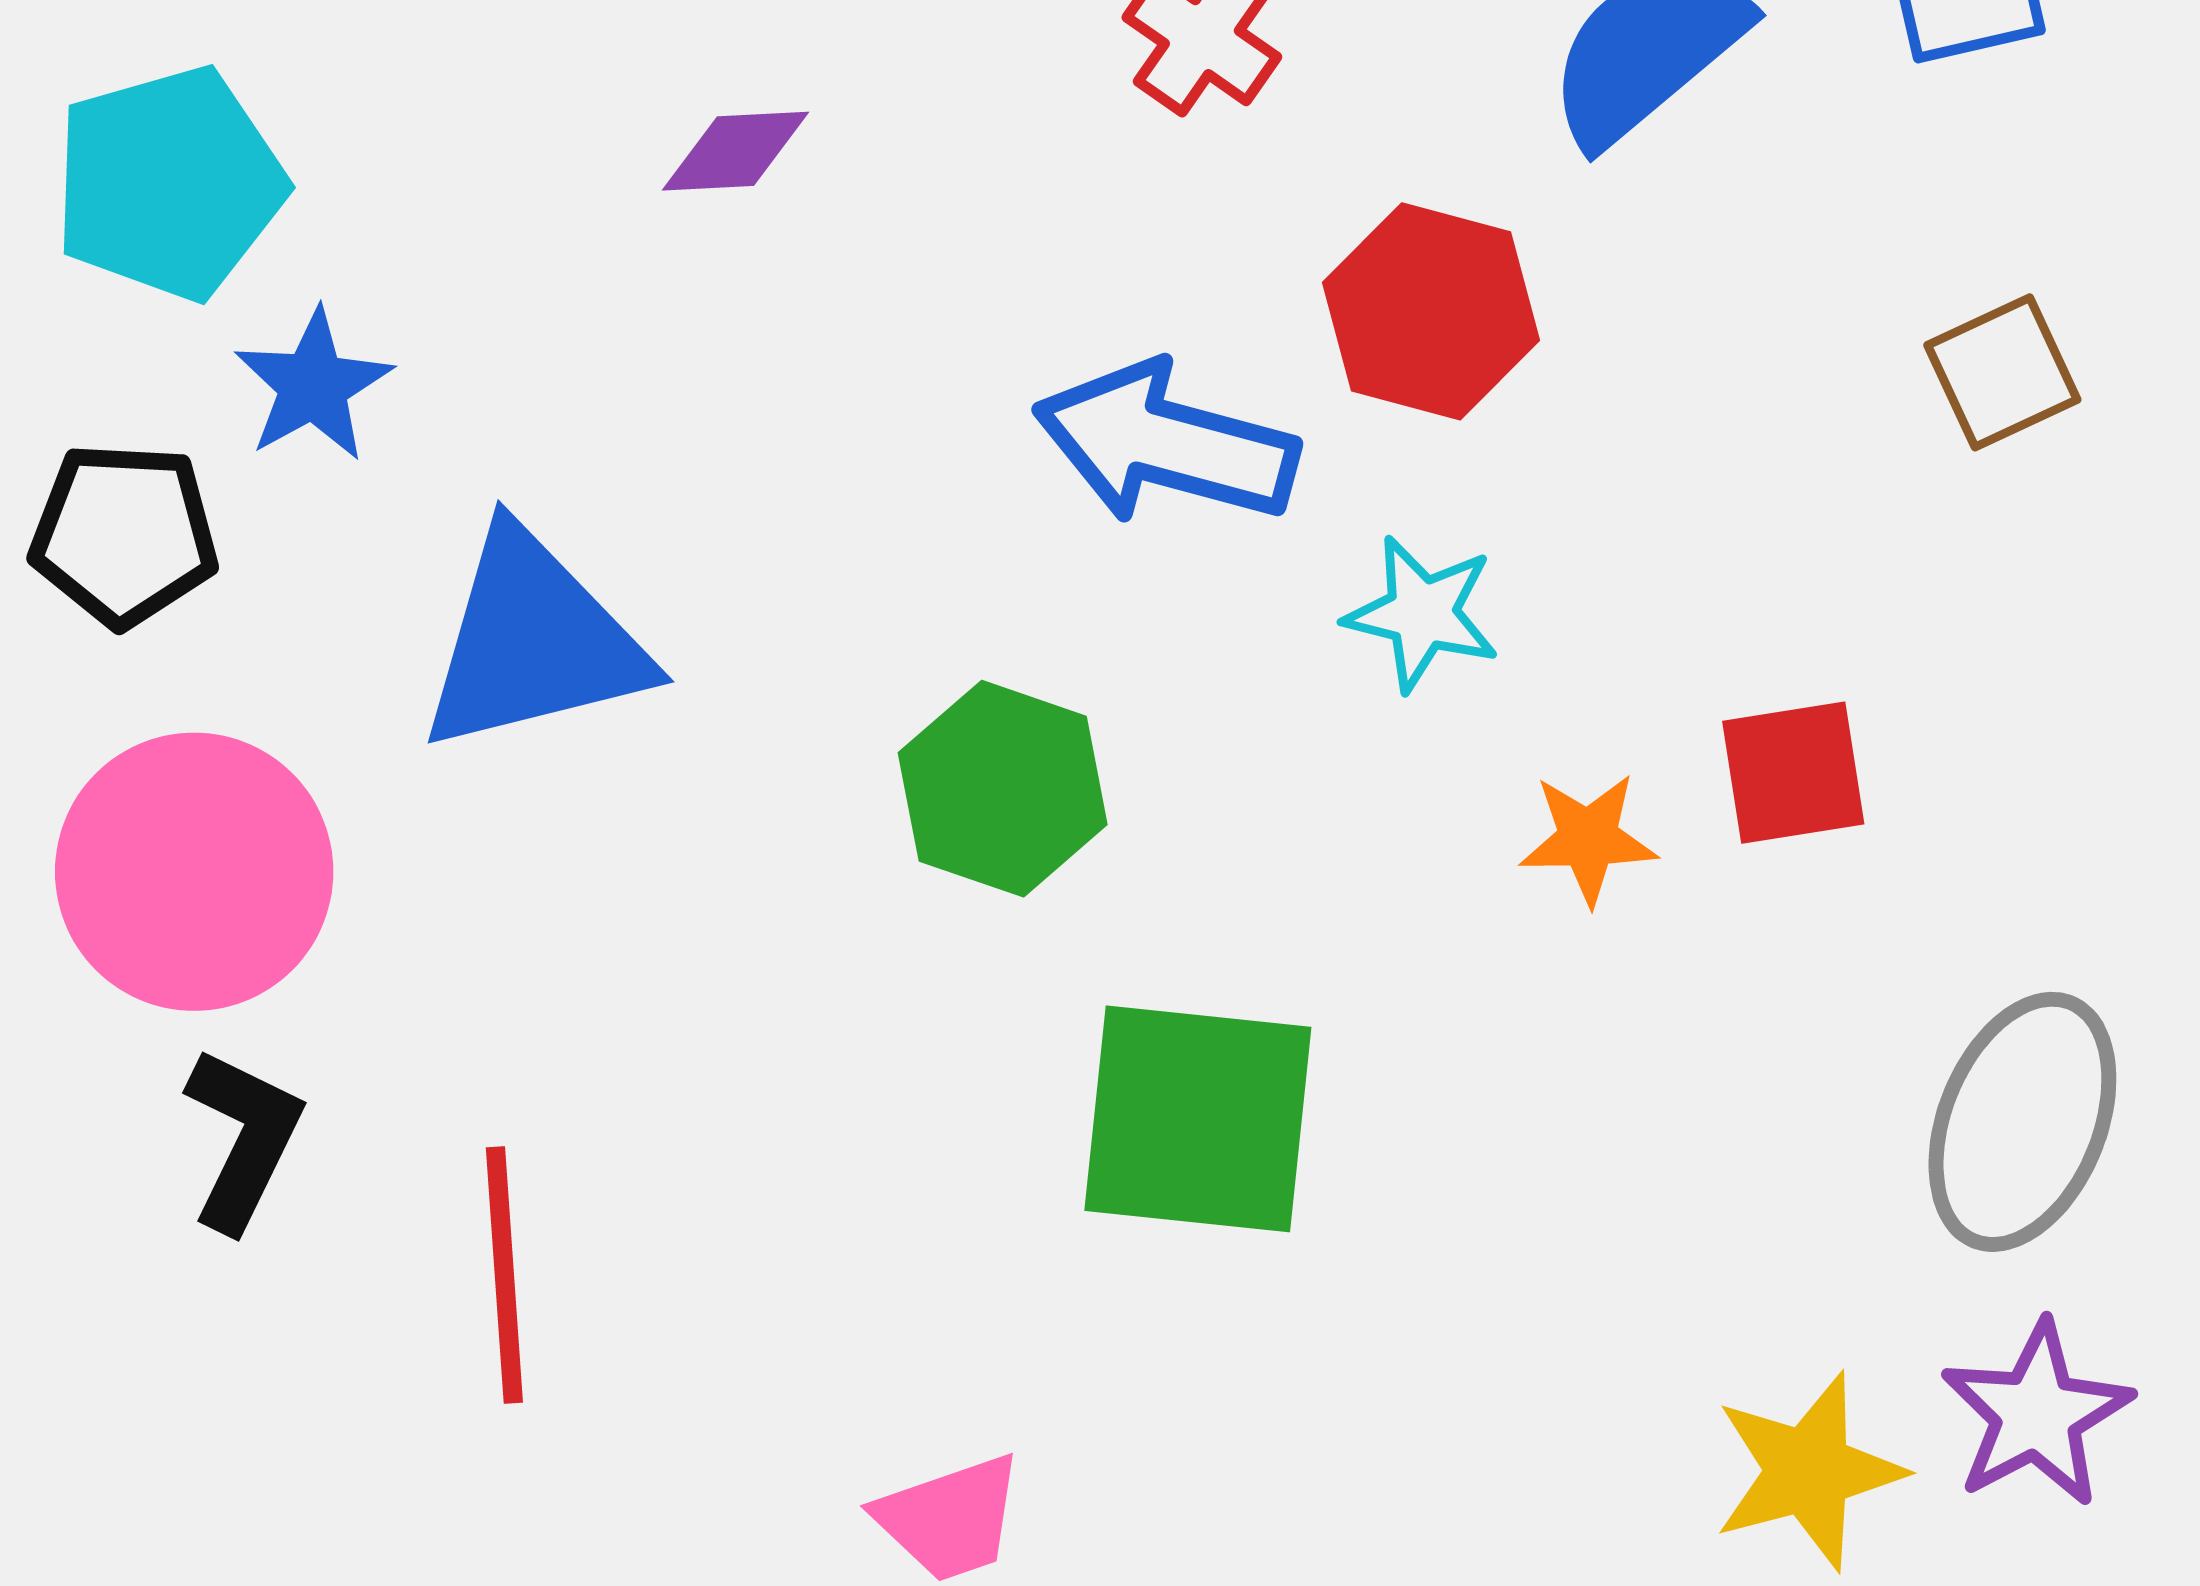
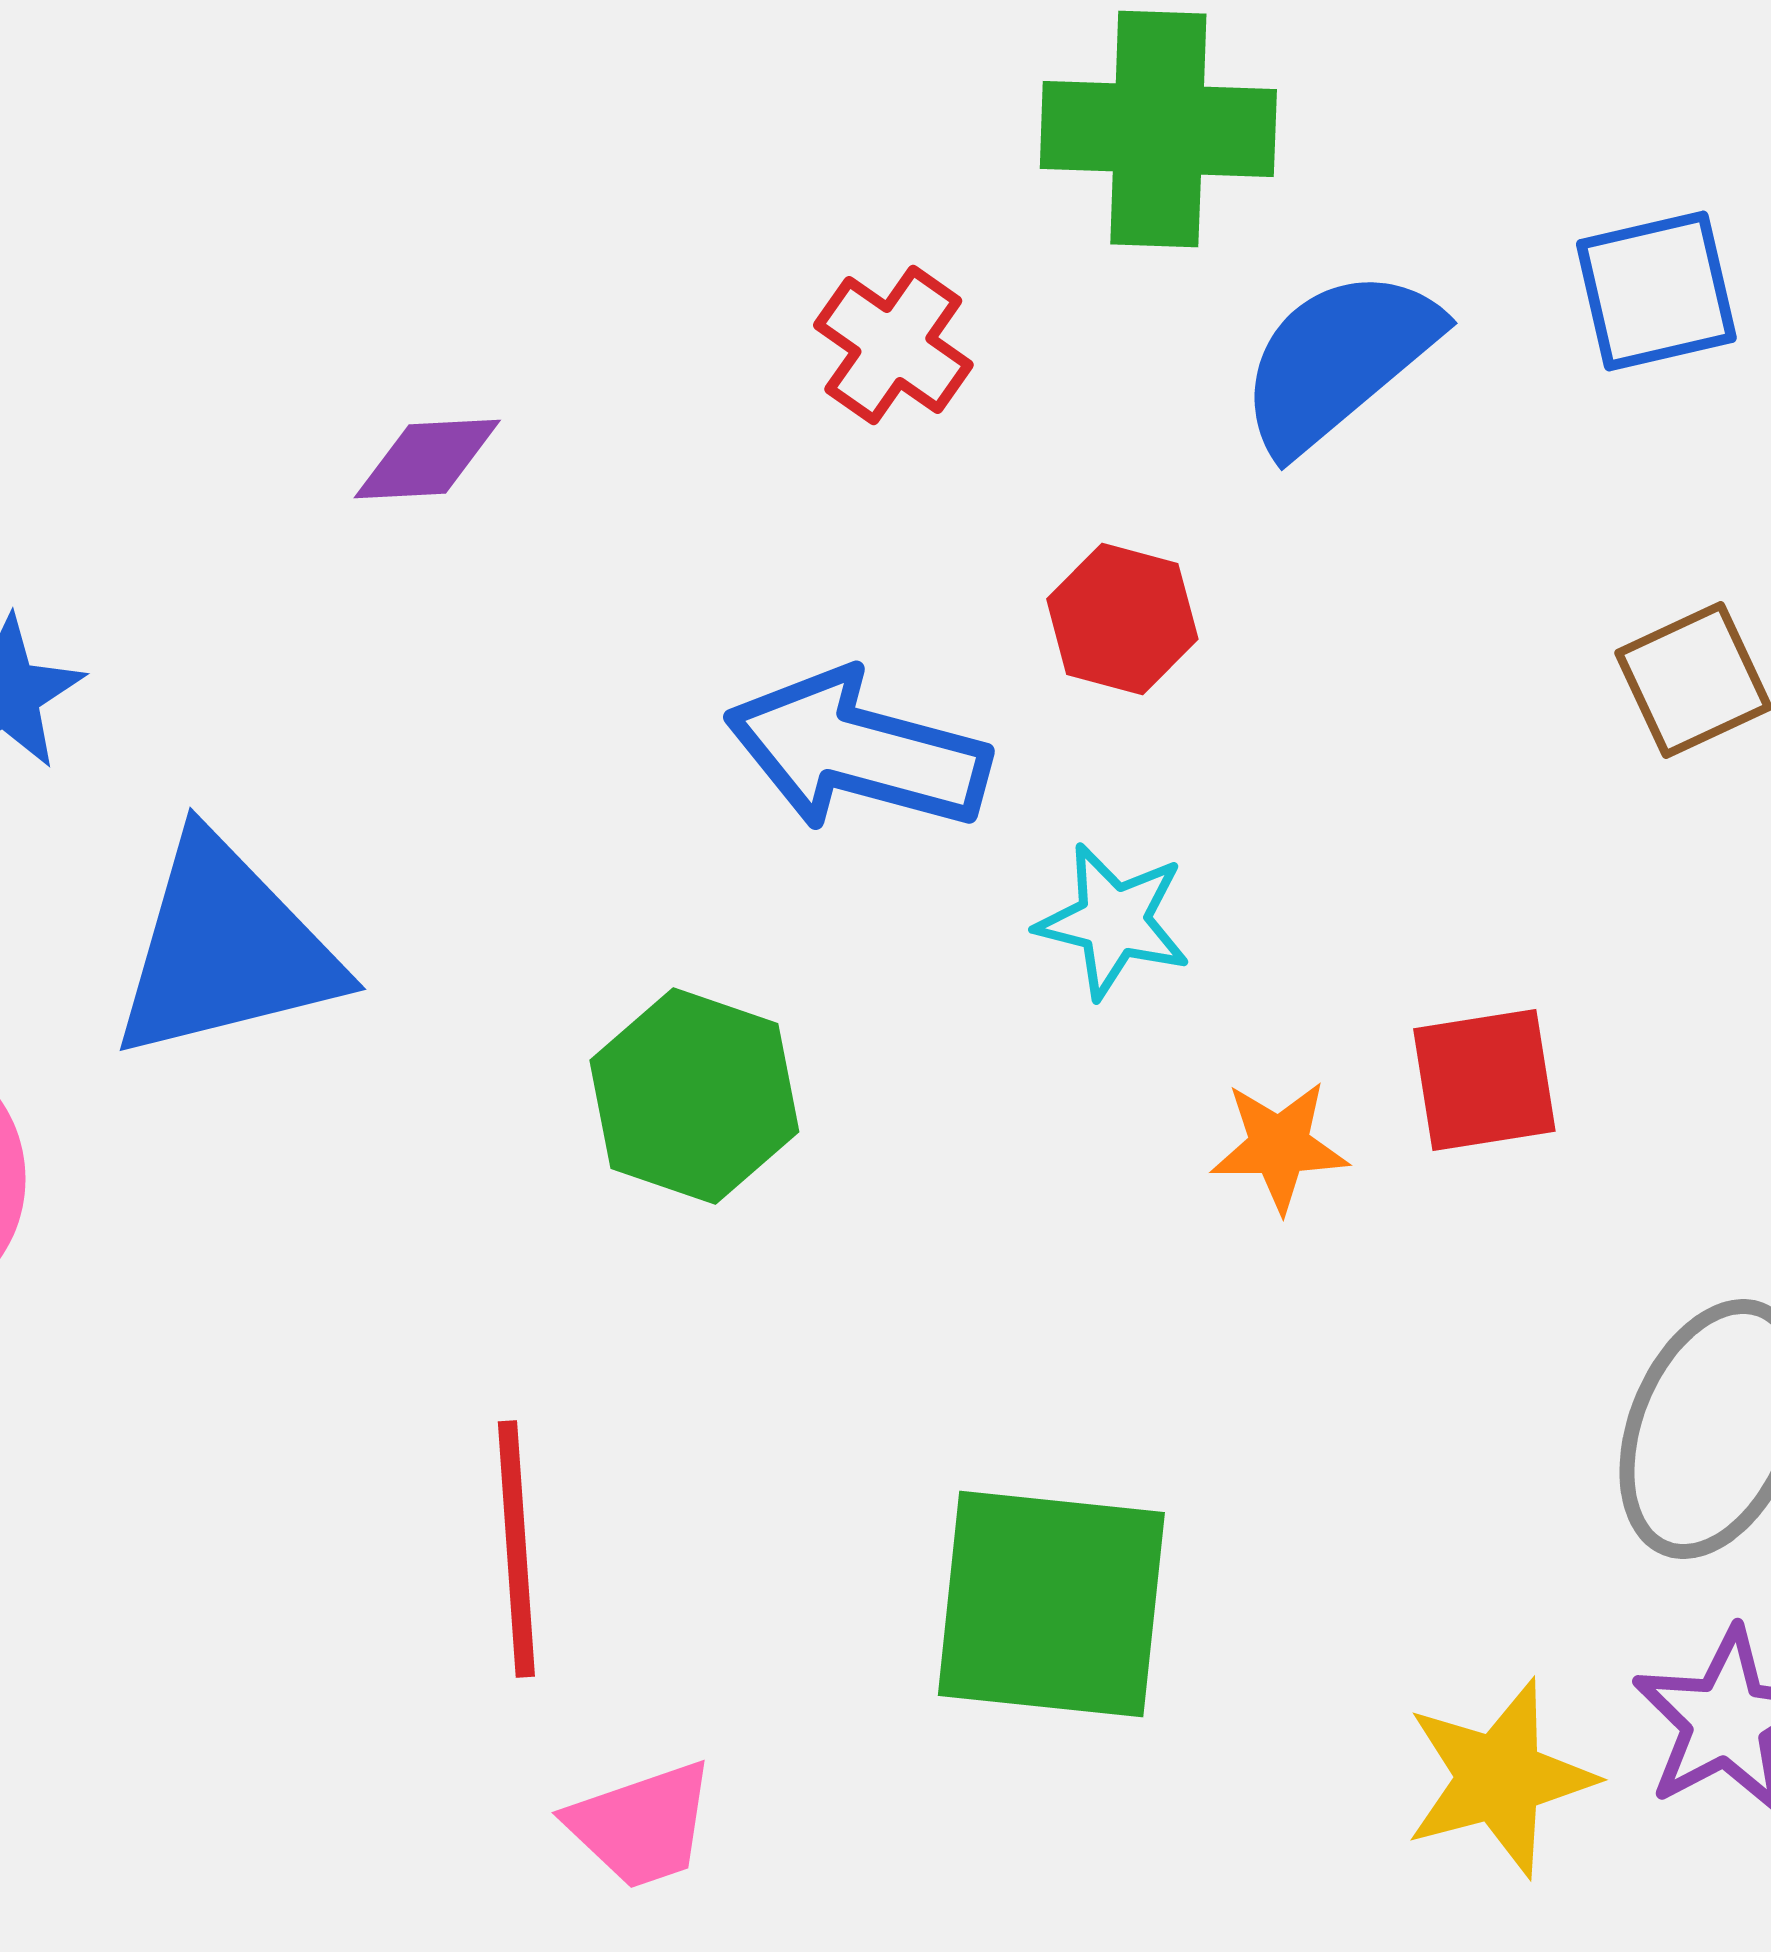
red hexagon: (1431, 311) -> (1122, 619), size x0.7
green square: (1198, 1119) -> (1051, 1604), moved
red line: (504, 1275) -> (516, 1549), moved

